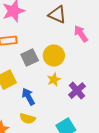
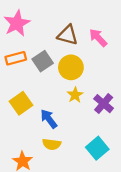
brown triangle: (57, 15) -> (68, 35), moved
gray square: (30, 57) -> (43, 61), moved

